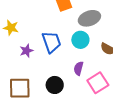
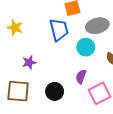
blue trapezoid: (51, 42) -> (59, 30), moved
purple star: (26, 51) -> (29, 62), moved

